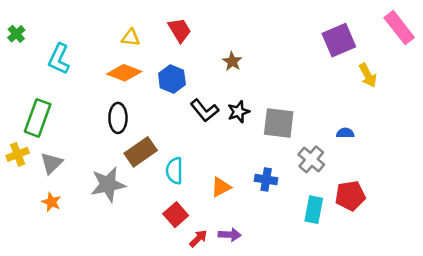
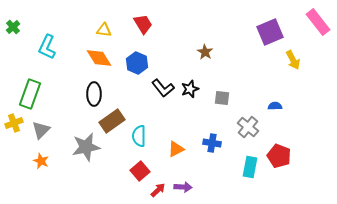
brown star: (232, 61) -> (205, 52), moved
orange diamond: (124, 73) -> (99, 58), turned 36
gray square: (279, 123) -> (222, 98), size x0.6
red pentagon: (350, 196) -> (279, 156), turned 30

